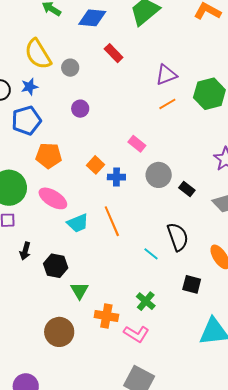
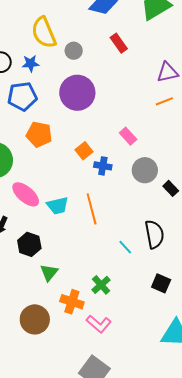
purple circle: (80, 109) -> (77, 93), size x2.0
pink ellipse: (53, 198) -> (26, 194), moved
green cross: (146, 301) -> (101, 285), moved
brown circle: (59, 332) -> (35, 319), moved

